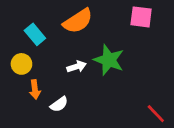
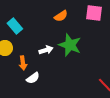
orange semicircle: (78, 21) -> (61, 16), moved, size x0.6
orange arrow: (35, 89) -> (23, 63), moved

